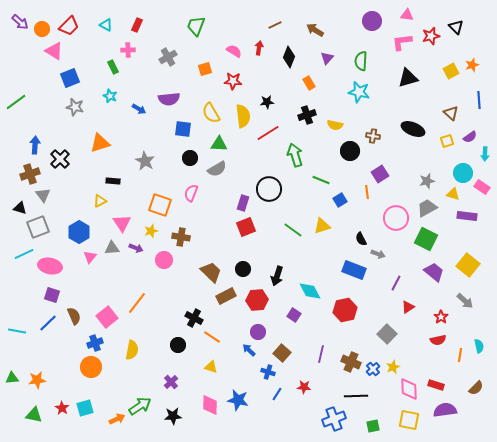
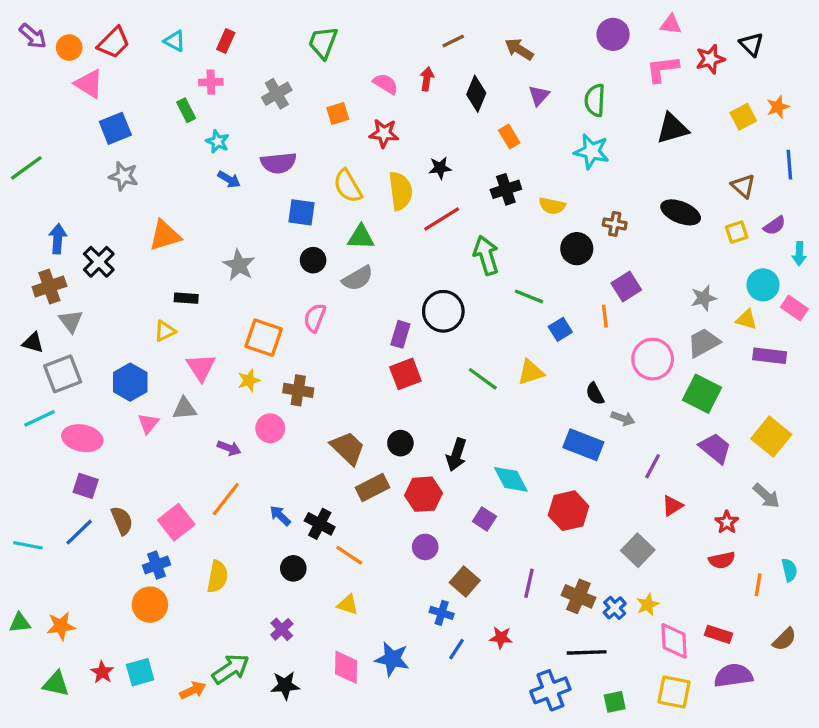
cyan star: (110, 96) -> (217, 142), moved
purple arrow: (136, 248) -> (229, 448), moved
blue arrow: (249, 350) -> (280, 516), moved

